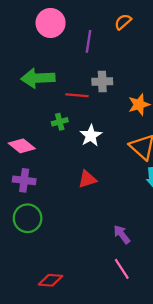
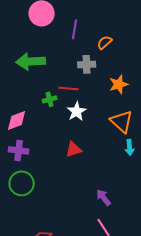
orange semicircle: (123, 22) -> (105, 42), moved
red line: (77, 95) -> (69, 88), moved
pink diamond: (22, 146) -> (17, 120), turned -60

